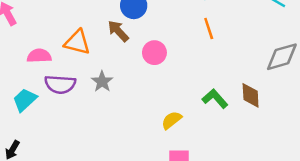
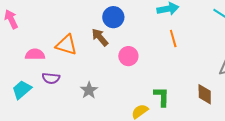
gray star: (102, 82) -> (89, 90), moved
purple semicircle: (60, 84) -> (51, 78), size x0.7
green L-shape: (215, 99) -> (162, 97), moved, turned 40

